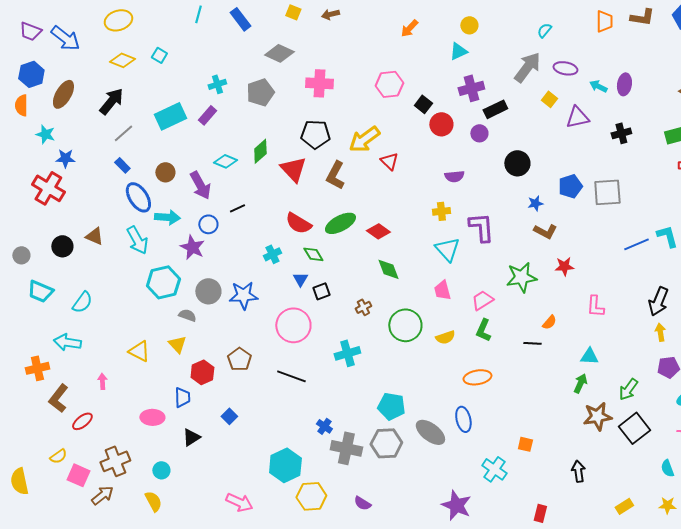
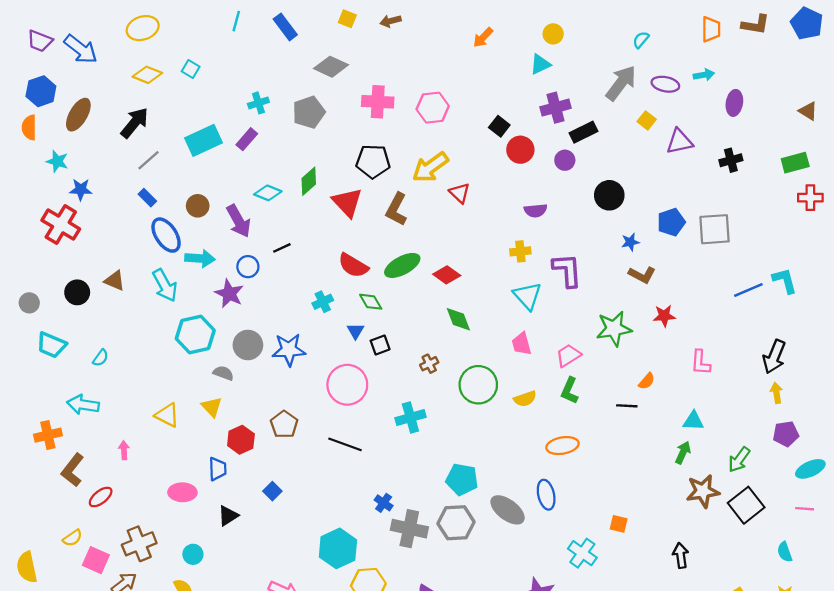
pink hexagon: (389, 84) -> (433, 108), moved
cyan arrow: (598, 86) -> (704, 75), moved, turned 144
cyan semicircle: (82, 302) -> (101, 358), size x0.7

